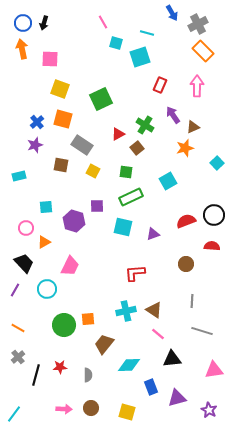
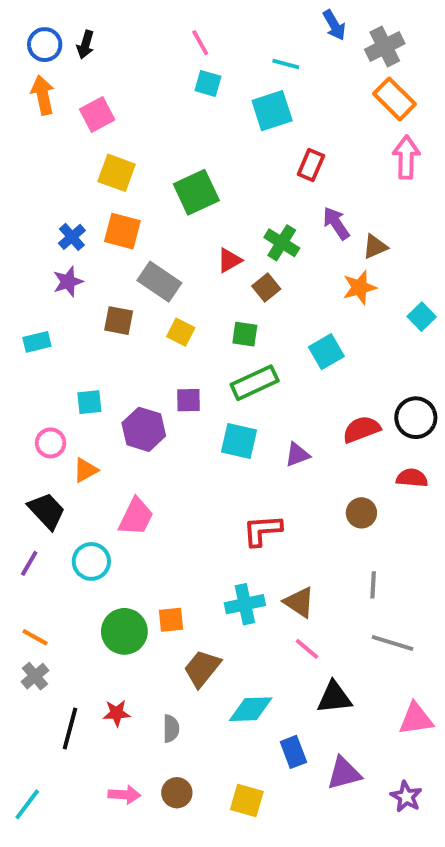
cyan square: (116, 43) -> (208, 83), moved
pink square: (50, 59) -> (97, 115), turned -30
pink arrow: (197, 86) -> (406, 157), moved
gray cross: (18, 357) -> (35, 676), moved

